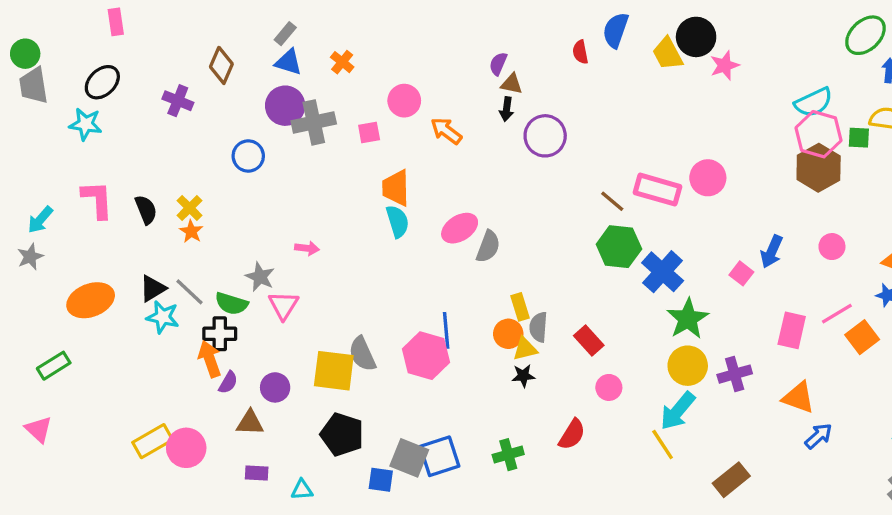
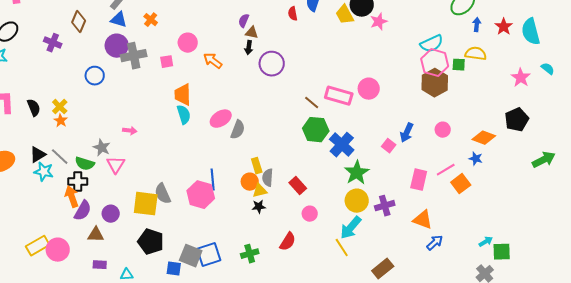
purple semicircle: (228, 382) -> (83, 211), size x1.5

